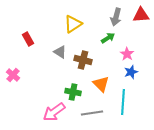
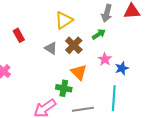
pink star: (127, 54) -> (105, 59), moved
brown cross: (83, 60) -> (74, 45), moved, turned 30
orange triangle: (101, 84) -> (79, 72), moved

